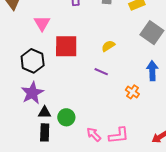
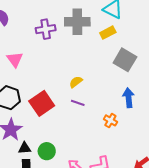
red square: (66, 46) -> (42, 103), moved, turned -30
yellow semicircle: (108, 46) -> (76, 82), moved

